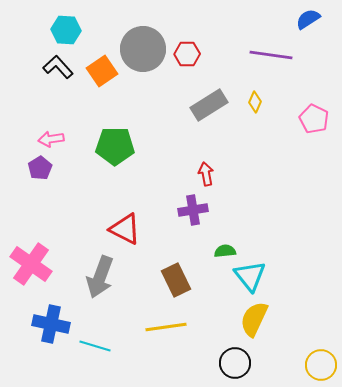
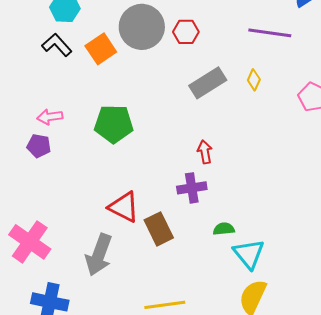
purple pentagon: (40, 168) -> (39, 146), turned -30
brown rectangle: (176, 280) -> (159, 229), moved

